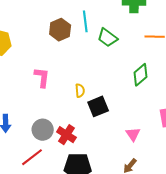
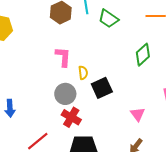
pink L-shape: (42, 77) -> (63, 57), moved
gray circle: (43, 130) -> (65, 94), moved

